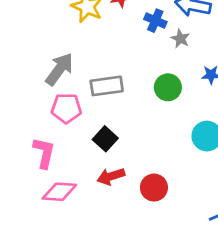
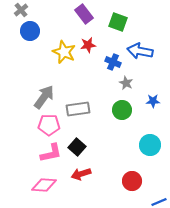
gray star: (180, 39) -> (126, 83), moved
pink L-shape: (44, 153) -> (51, 153), moved, turned 65
red circle: (154, 188) -> (132, 181), moved

